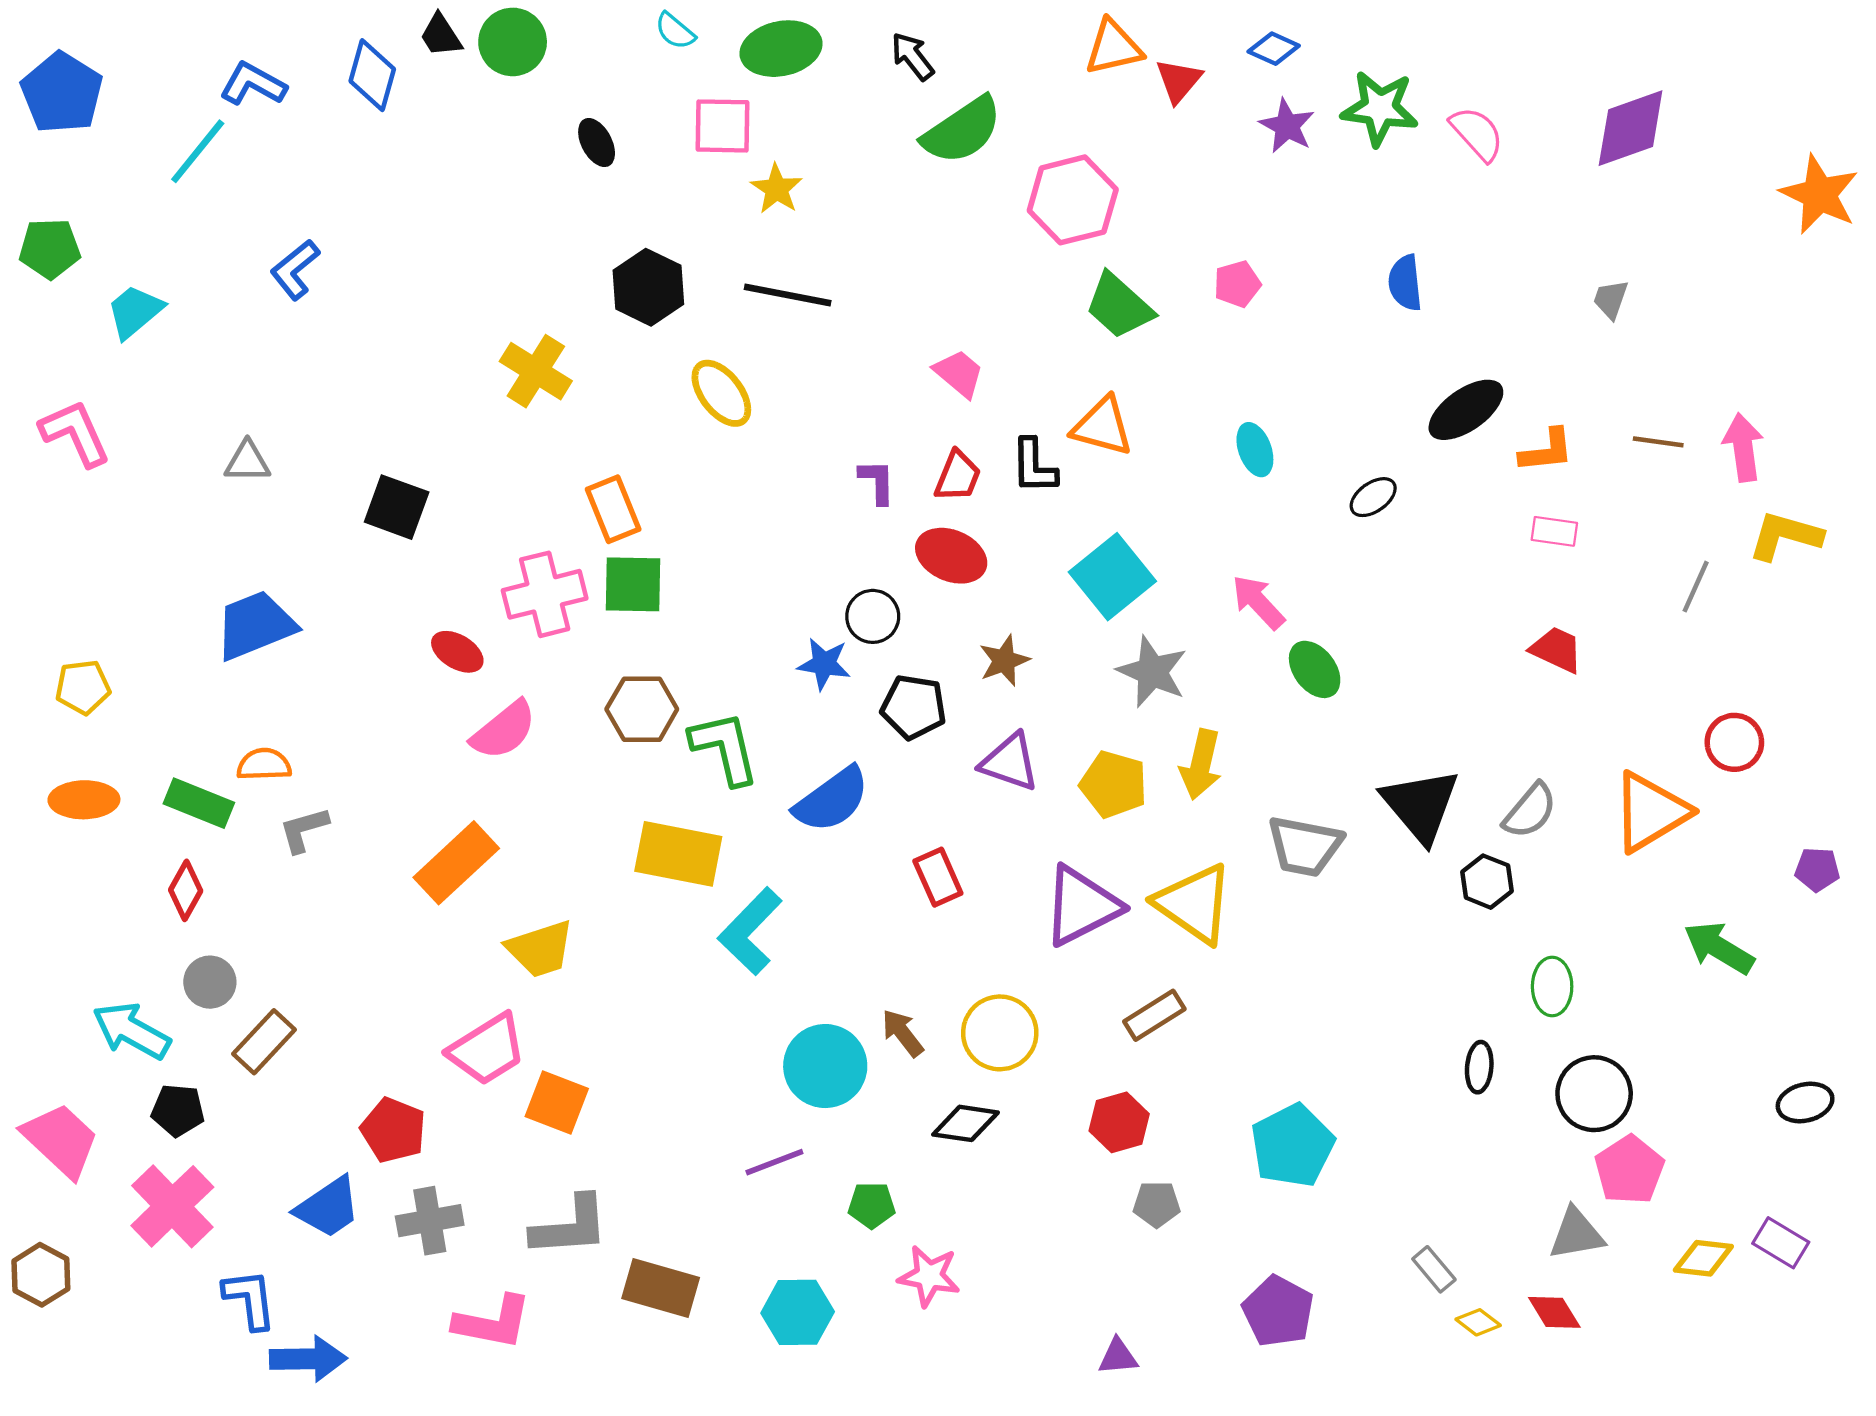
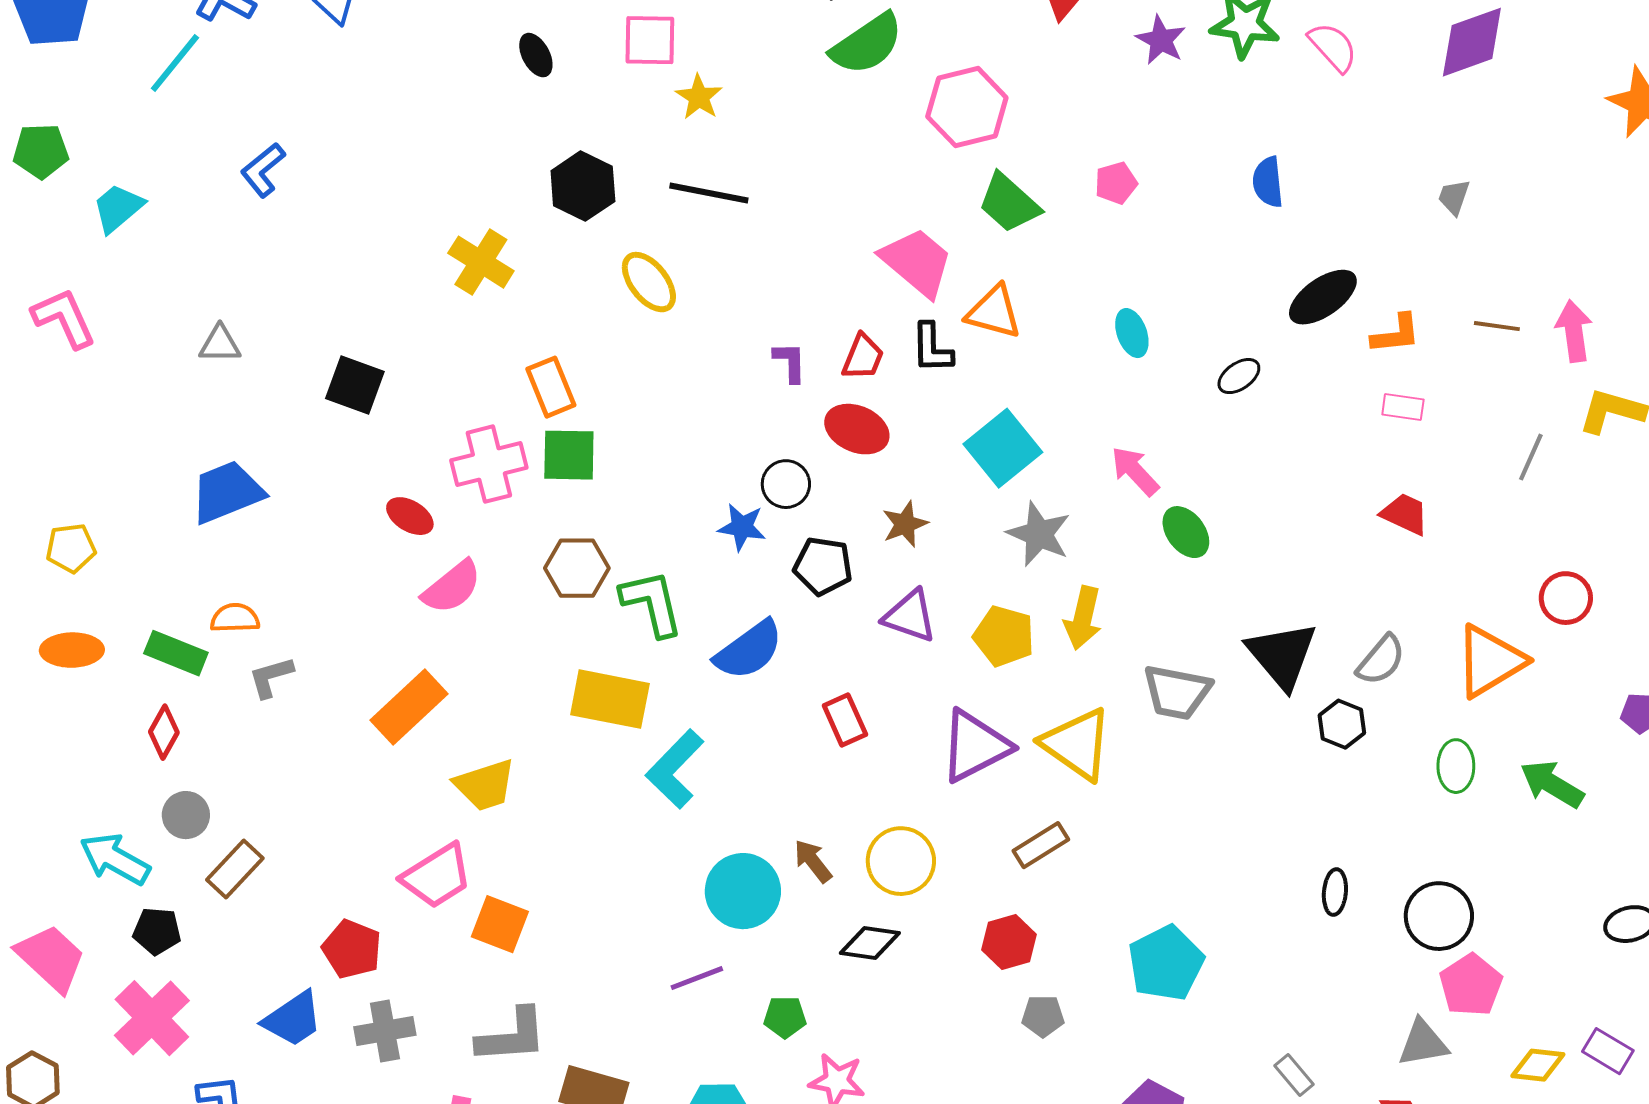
pink trapezoid: (959, 373) -> (917, 262), moved, size x1.6
green ellipse: (1552, 986) -> (1456, 766), moved

